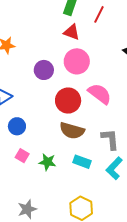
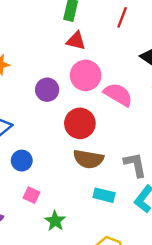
red line: (99, 14) -> (122, 17), moved
pink semicircle: (100, 94) -> (118, 95), moved
green star: (47, 162) -> (55, 221), moved, turned 30

